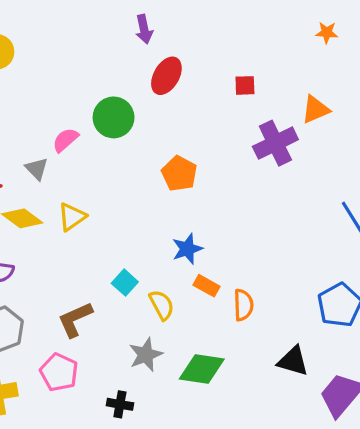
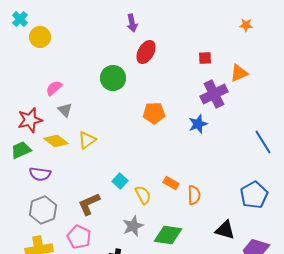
red square: (245, 85) -> (205, 58), moved
pink semicircle: (65, 140) -> (54, 88), moved
orange pentagon: (179, 174) -> (154, 113), turned -30
blue star: (187, 249) -> (198, 124), moved

